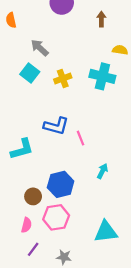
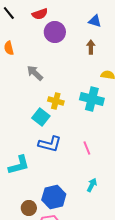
cyan square: (30, 73) -> (41, 117), moved
yellow cross: (63, 79) -> (56, 101), turned 35
pink line: (80, 138) -> (87, 148), moved

